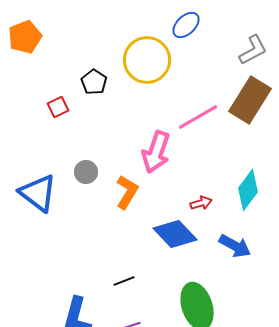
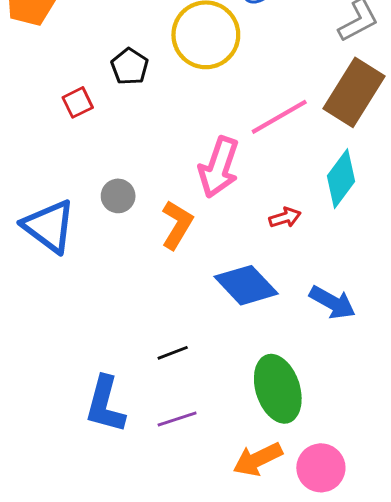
cyan diamond: (248, 190) -> (341, 179), moved
red arrow: (201, 203) -> (285, 218), moved

